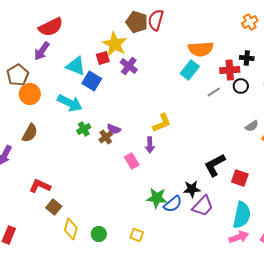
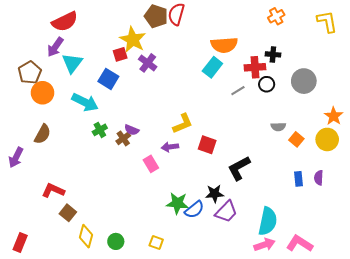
cyan triangle: (76, 66) -> (72, 63), moved, turned 45
gray semicircle: (252, 126) -> (278, 127), turned 32
purple arrow: (150, 145) -> (170, 147), turned 84
red square: (240, 178) -> (207, 145), moved

